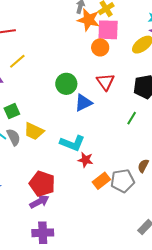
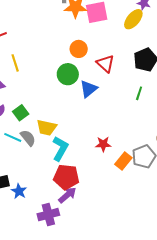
orange circle: (100, 47) -> (79, 49), moved
yellow line: (17, 61) -> (15, 63), turned -54
cyan L-shape: (72, 143) -> (60, 149), moved, turned -70
purple cross: (43, 233) -> (48, 215), moved

